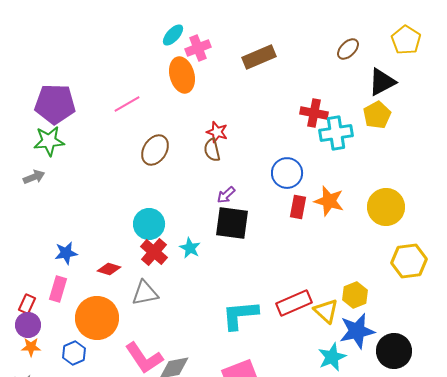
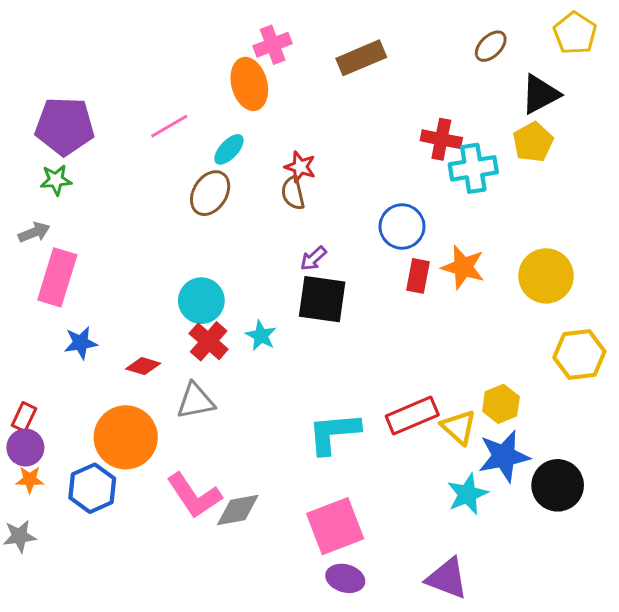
cyan ellipse: (173, 35) -> (229, 149), moved
green star: (49, 141) -> (56, 180), size x0.7
pink rectangle: (58, 289) -> (57, 277), moved, size x1.5
blue hexagon: (74, 353) -> (92, 488), size x1.4

